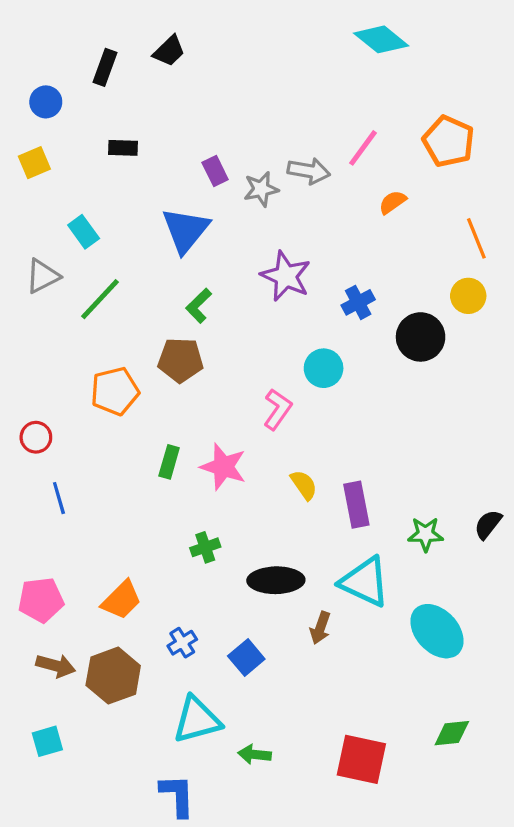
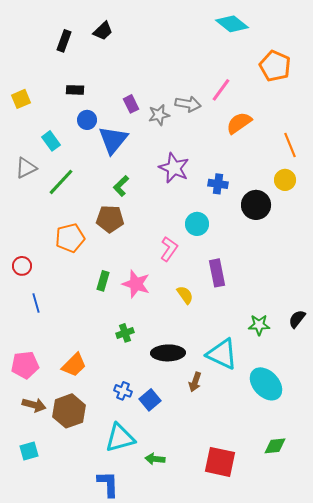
blue circle: (46, 102) -> (87, 120), moved
orange pentagon: (448, 141) -> (275, 66), moved
orange semicircle: (393, 202) -> (239, 123), size x1.5
blue cross: (358, 302) -> (218, 184), turned 36
purple rectangle: (356, 505) -> (217, 273), moved
blue cross: (182, 643) -> (123, 391), moved, turned -36

